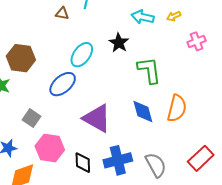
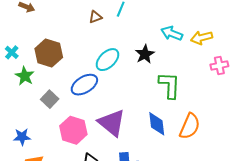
brown triangle: (62, 13) -> (95, 17), turned -40
yellow arrow: (174, 16) -> (202, 38), size x1.5
gray square: (31, 118) -> (50, 99), moved
pink hexagon: (50, 148) -> (73, 130), moved

